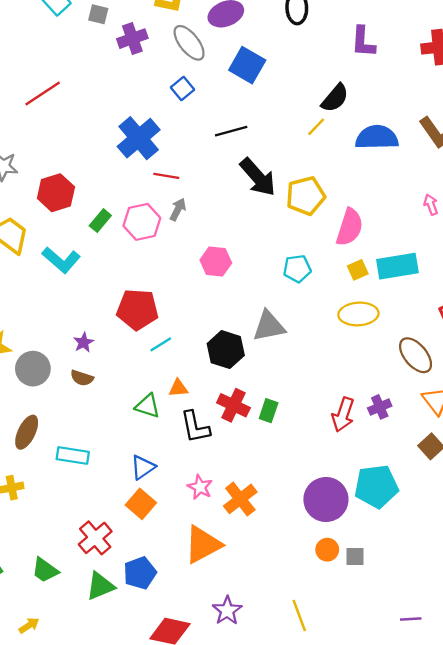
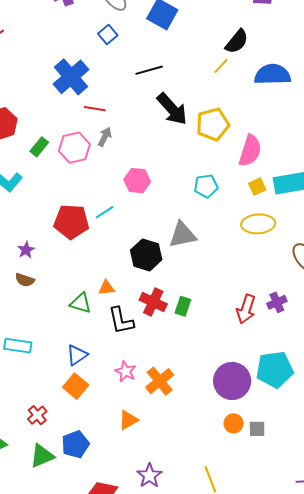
cyan line: (161, 344) -> (105, 212), moved
red cross: (95, 538) -> (37, 415), size x0.7
orange triangle: (203, 545) -> (128, 420), size x0.6

